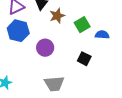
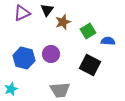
blue hexagon: (18, 31) -> (24, 58), moved
black square: (84, 59) -> (90, 65), size x1.5

